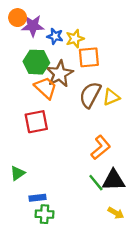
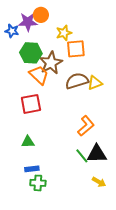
orange circle: (18, 18) -> (41, 15), moved
blue star: (55, 36) -> (12, 31), moved
brown semicircle: (90, 95) -> (77, 81), turned 45
green triangle: (18, 173) -> (28, 142), moved, turned 32

